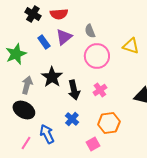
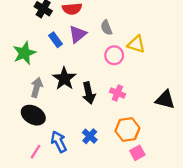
yellow triangle: (131, 46) -> (136, 44), moved
pink circle: (97, 56) -> (114, 55), size x0.7
pink cross: (100, 90) -> (117, 93), turned -32
blue cross: (72, 119) -> (90, 136), moved
pink square: (93, 144) -> (137, 153), moved

